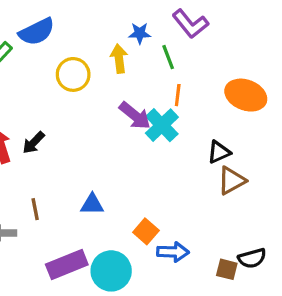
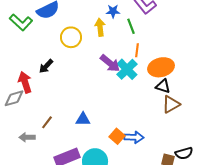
orange ellipse: (246, 95) -> (161, 67), moved, turned -35
black arrow: (34, 143) -> (46, 66), moved
black triangle: (219, 152) -> (163, 86), turned 42
brown line: (35, 209) -> (47, 122), turned 48
blue arrow: (173, 252) -> (134, 137), moved

